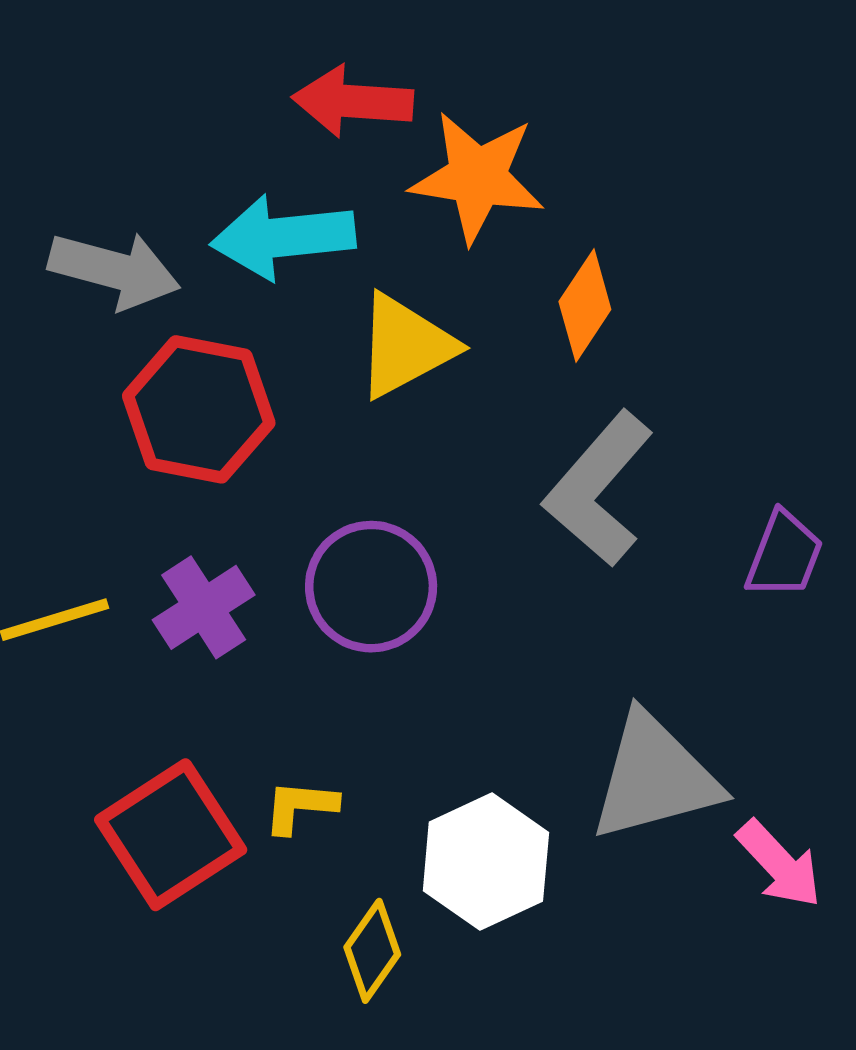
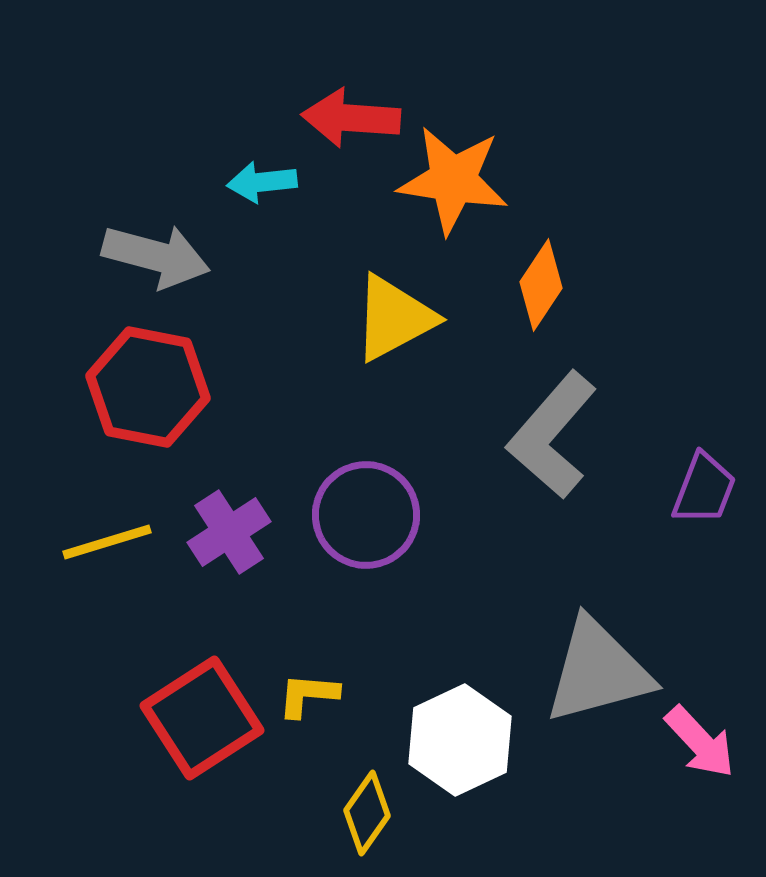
cyan arrow: (283, 237) -> (262, 182), moved, size x0.6
red hexagon: (199, 409) -> (148, 387), moved

